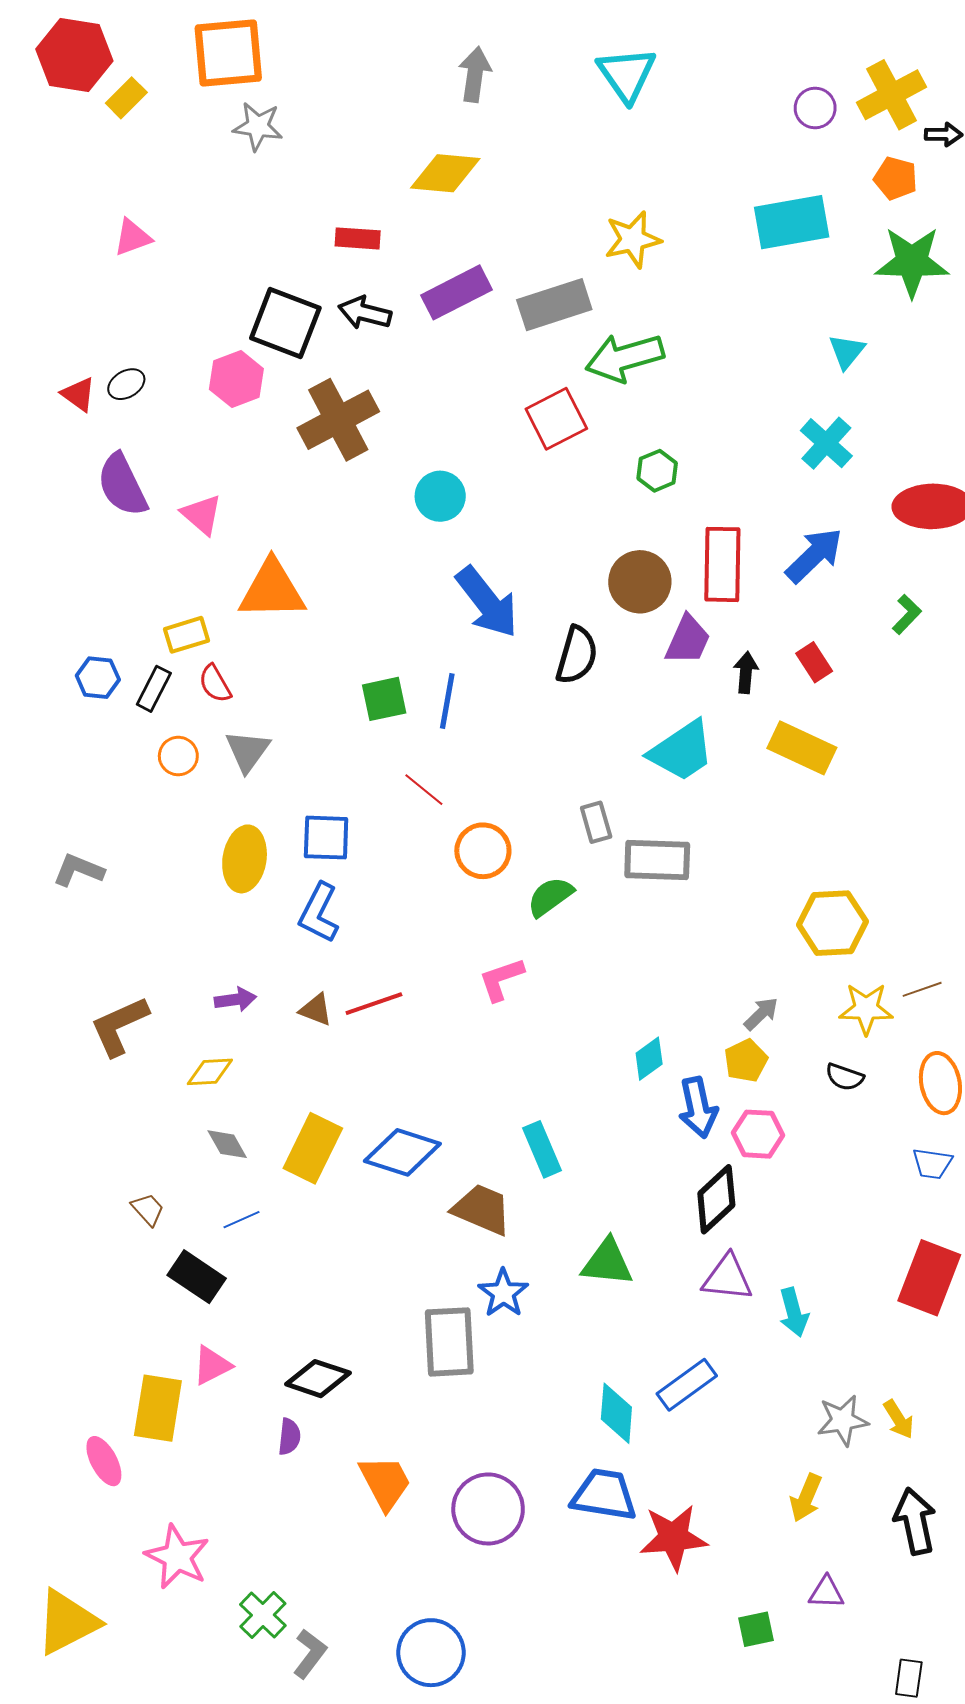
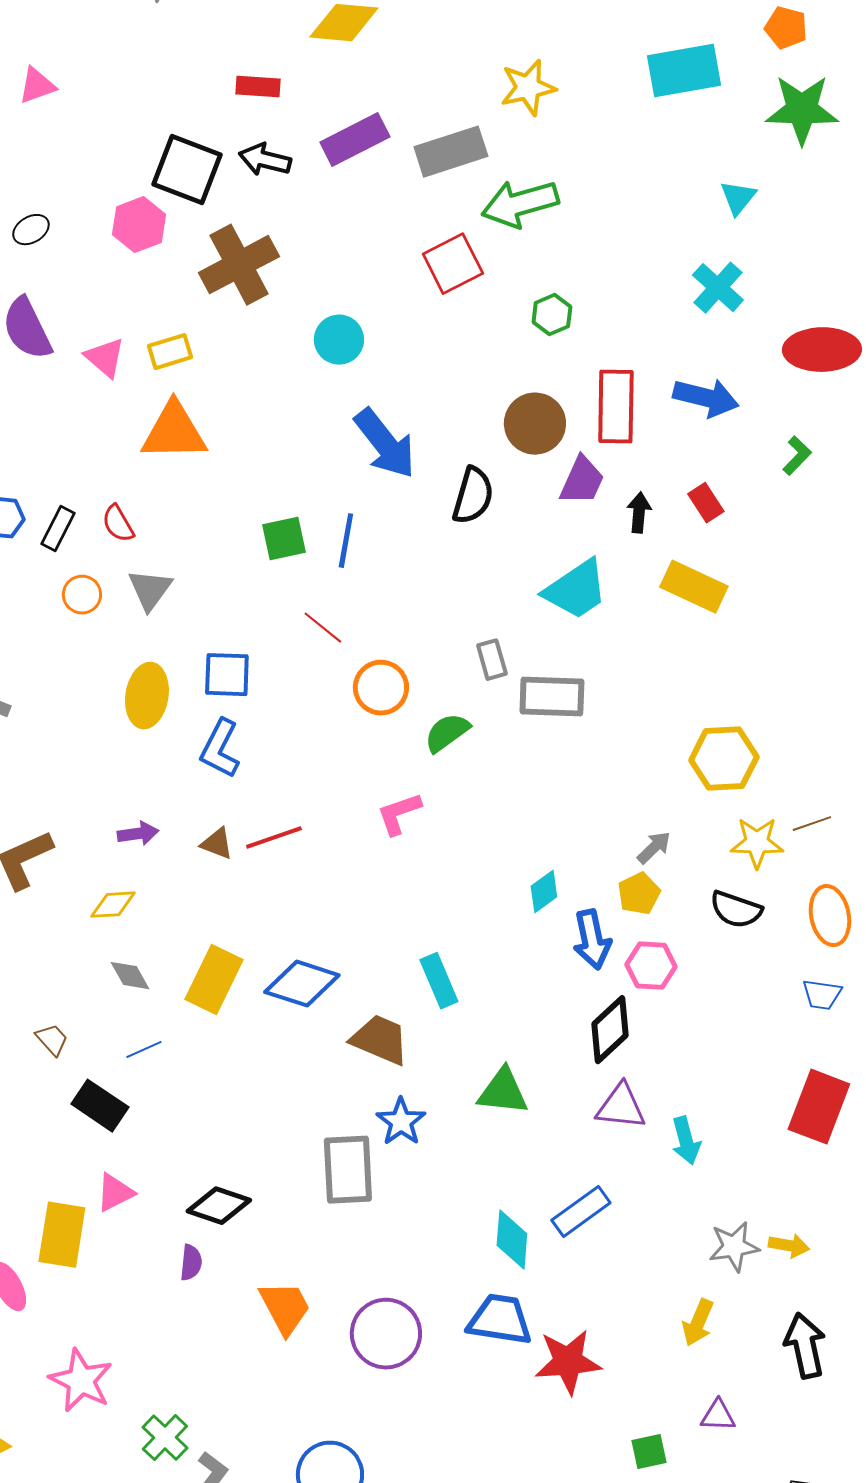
blue arrow: (814, 555) -> (706, 398), turned 58
yellow rectangle: (186, 635) -> (170, 352), moved
black semicircle: (845, 1077) -> (736, 910), size x1.4
yellow arrow: (899, 1419) -> (789, 1246), turned -48

